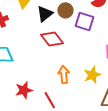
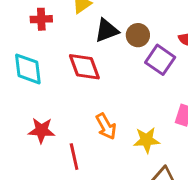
red diamond: (52, 39) -> (84, 67), moved
orange arrow: (64, 75) -> (106, 126), turned 138

